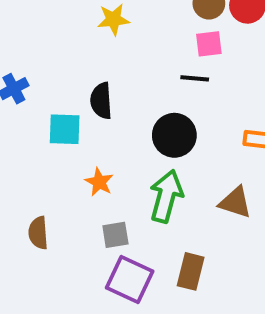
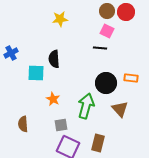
pink square: (209, 44) -> (107, 31), turned 32
black circle: (174, 135) -> (106, 83), moved
brown triangle: (235, 202) -> (120, 109), turned 30

